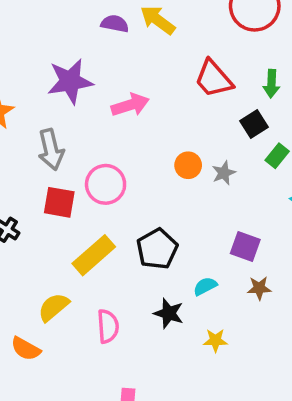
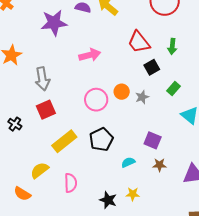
purple star: (70, 81) -> (54, 23), moved
black square: (254, 124) -> (152, 67), moved
pink circle: (106, 184) -> (96, 100), moved
red square: (59, 202) -> (46, 110), turned -36
black star: (169, 313) -> (108, 200), moved

